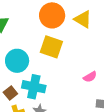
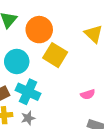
orange circle: (52, 15) -> (39, 30), moved

